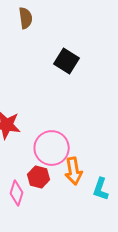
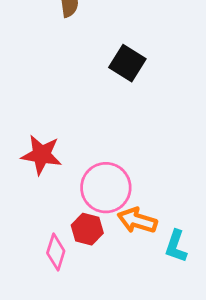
orange arrow: (74, 171) -> (137, 221), turned 116

